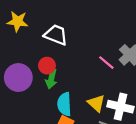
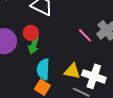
yellow triangle: (96, 103) -> (72, 71), turned -36

